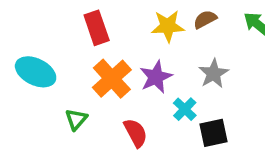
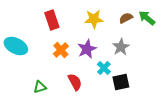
brown semicircle: (205, 19) -> (126, 18), moved
orange cross: (112, 79) -> (61, 50), size x0.7
green triangle: (76, 119) -> (40, 87), moved, turned 32

